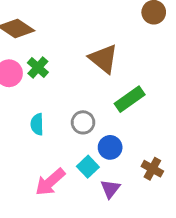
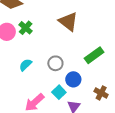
green rectangle: (130, 99) -> (94, 55), moved
cyan semicircle: (37, 124) -> (26, 65), turned 48

